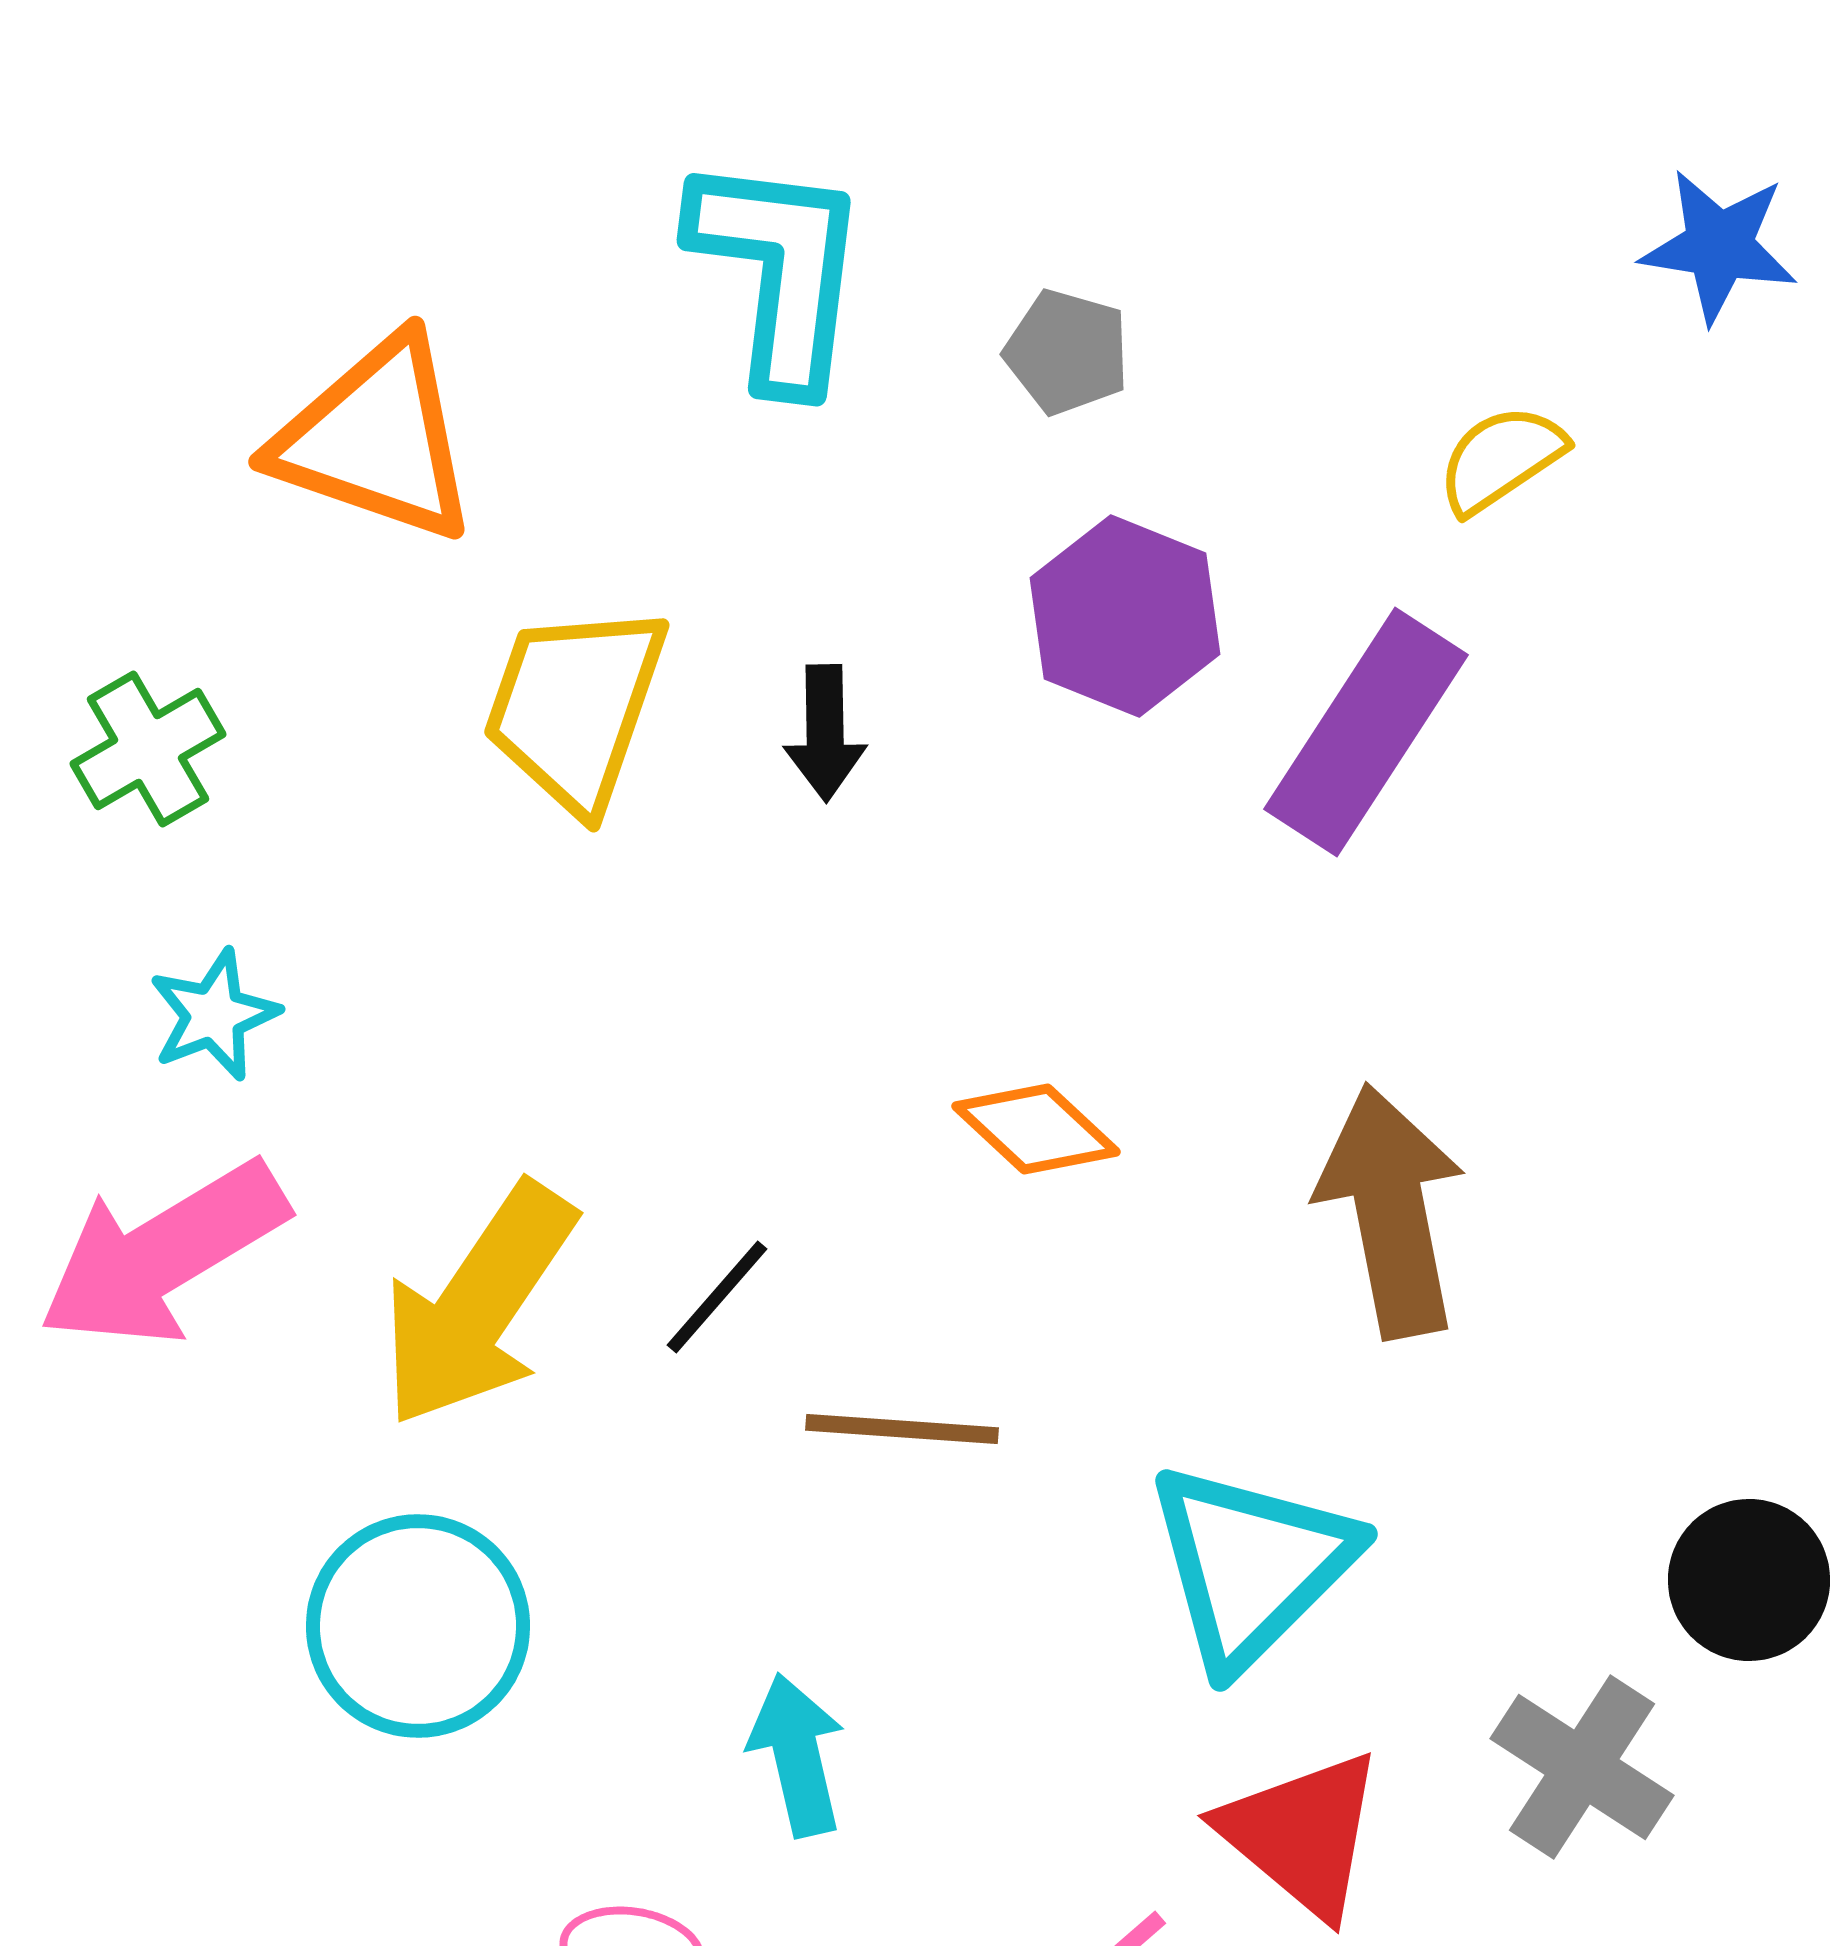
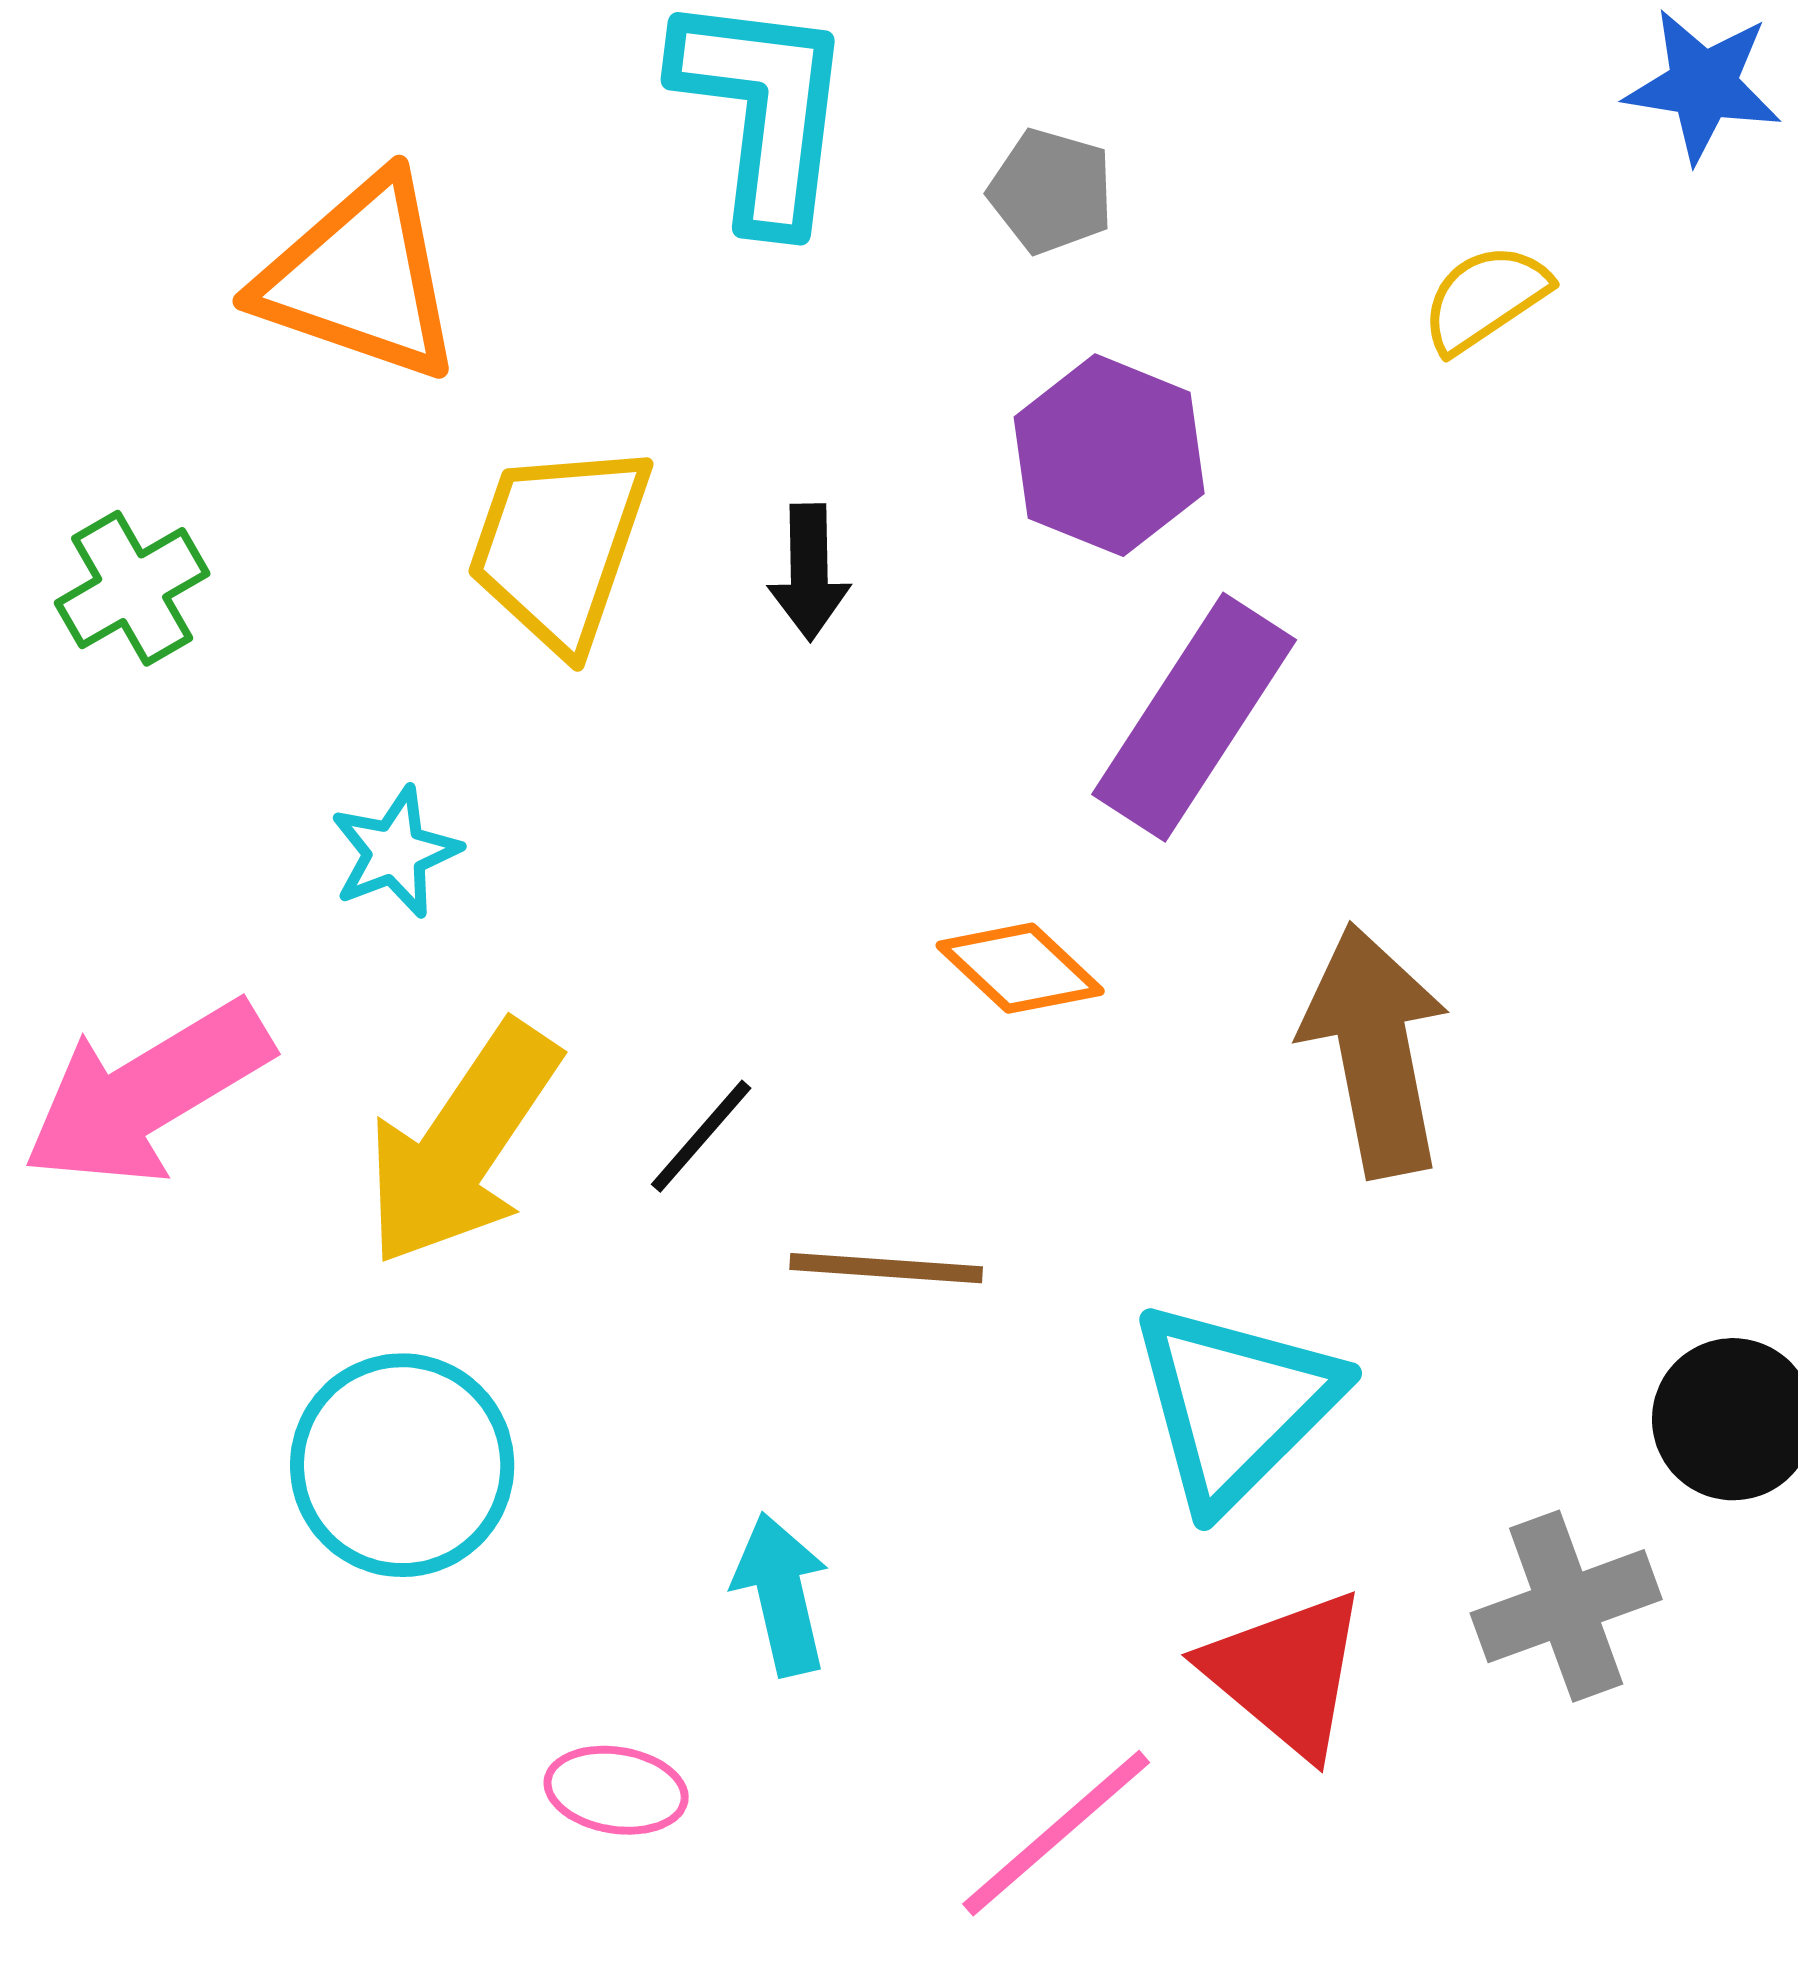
purple rectangle: (1366, 732) -> (1194, 717), moved
cyan star: (214, 1015) -> (395, 852), moved
gray cross: (1582, 1767) -> (1566, 1606), turned 37

